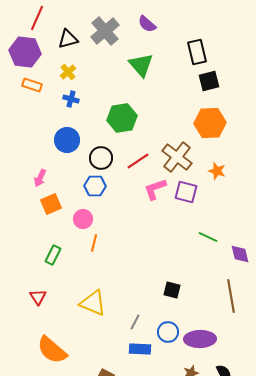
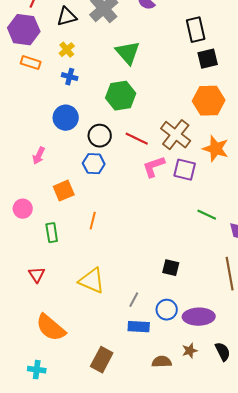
green triangle: (141, 65) -> (128, 53), moved
red line: (138, 161) -> (137, 139), turned 60
orange star: (217, 171) -> (216, 149), size x1.5
orange square: (51, 204) -> (64, 191), moved
pink circle: (83, 219) -> (23, 209), moved
green rectangle: (53, 255) -> (52, 233), turned -36

